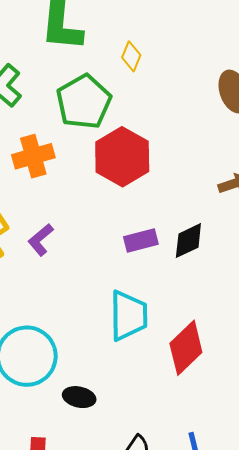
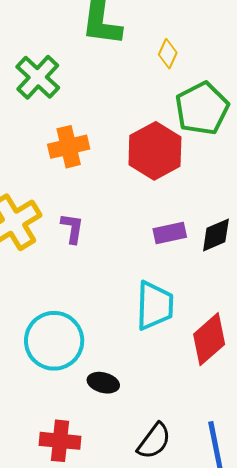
green pentagon: (84, 102) -> (202, 108), moved
purple L-shape: (41, 240) -> (72, 228), turned 136

